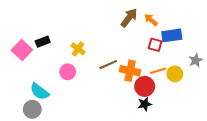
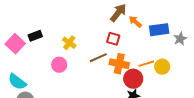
orange arrow: (151, 20) -> (135, 22), moved
red square: (155, 45) -> (113, 39), moved
gray star: (196, 60) -> (180, 39), moved
cyan semicircle: (40, 92) -> (17, 82), moved

